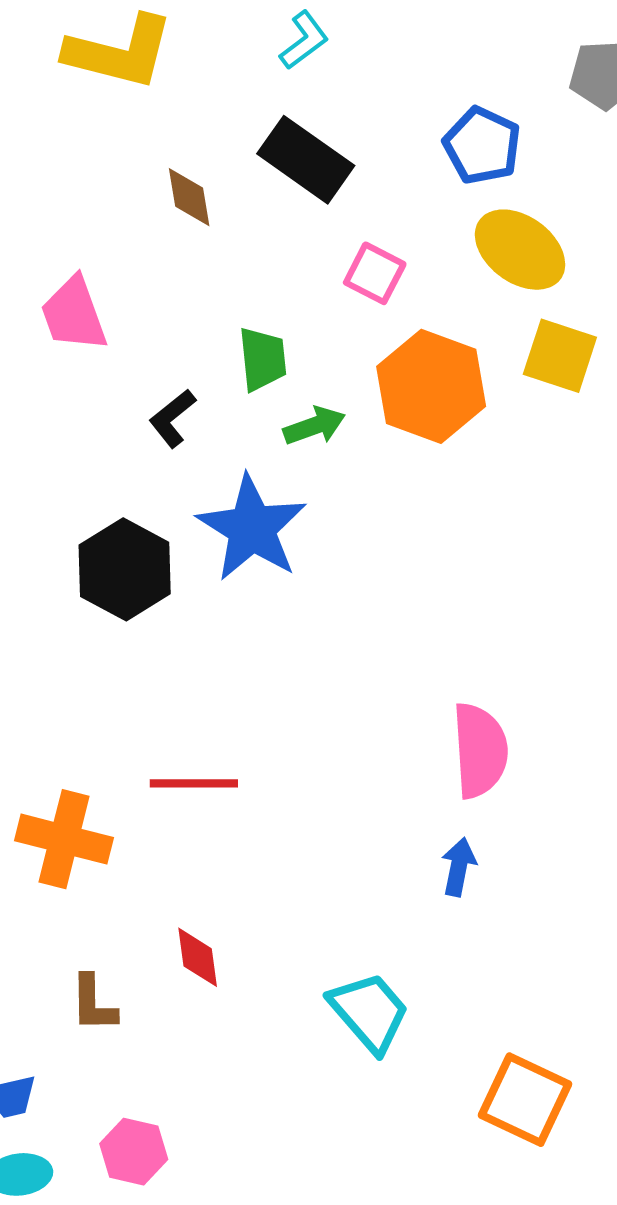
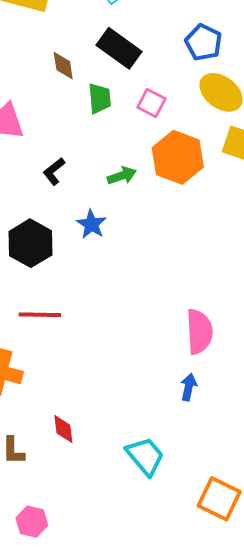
green trapezoid: (263, 359) -> (100, 98), moved
blue star: (252, 528) -> (91, 224), size x0.6
red line: (194, 783) -> (40, 315), moved

